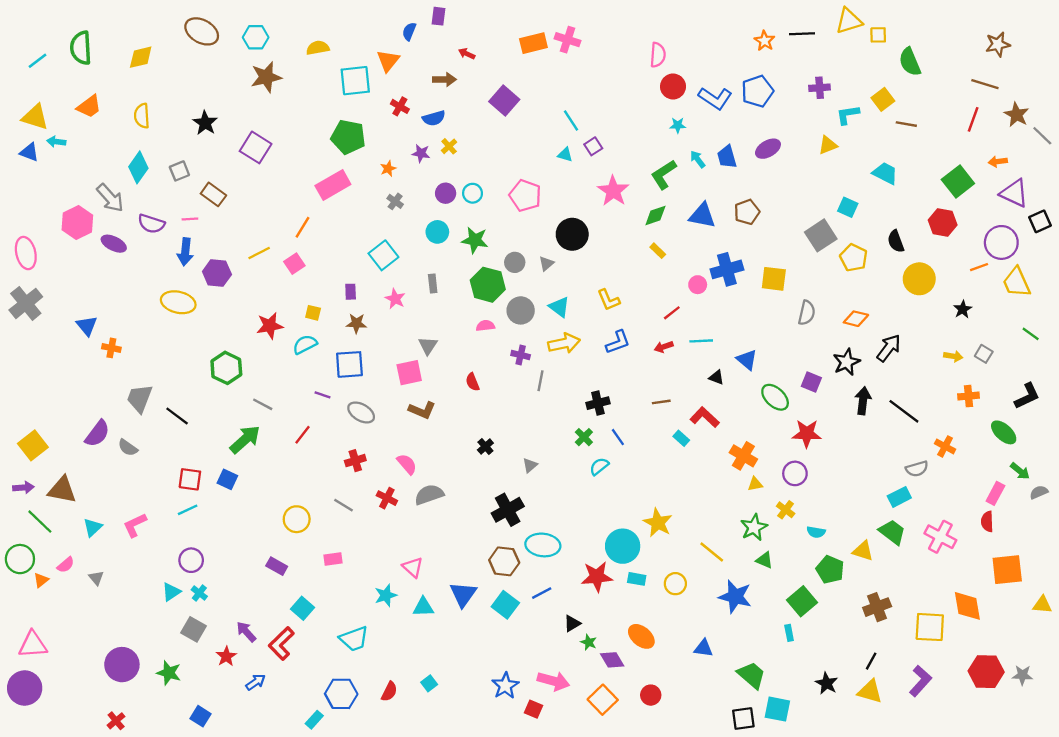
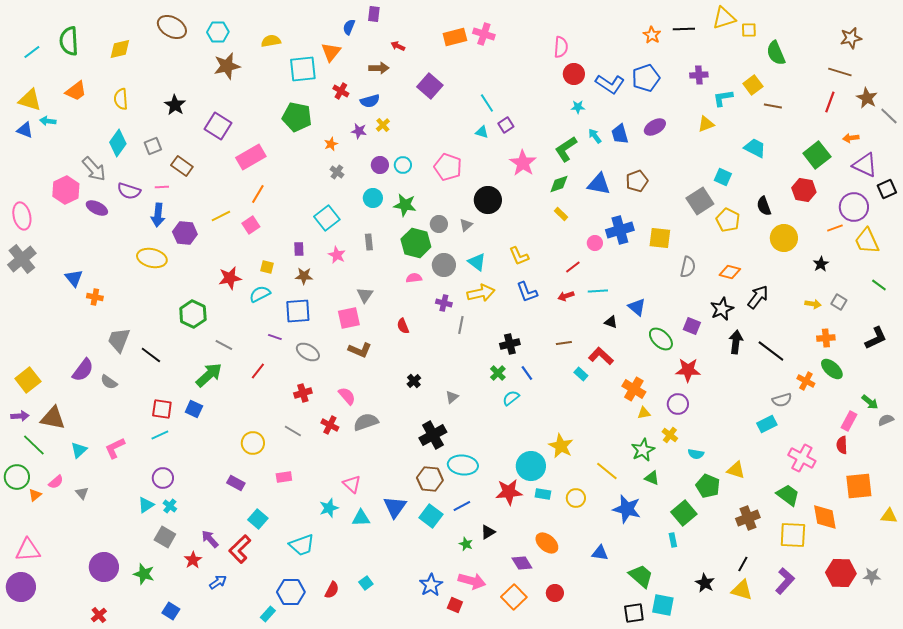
pink rectangle: (333, 185) -> (251, 157), moved
blue L-shape: (618, 342) -> (527, 292), turned 90
green ellipse: (1004, 432) -> (832, 369), moved
green trapezoid: (892, 532) -> (788, 495), moved
green star: (589, 642) -> (466, 544), moved

